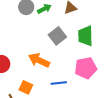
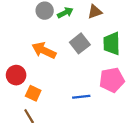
orange arrow: (39, 60) -> (44, 50), moved
orange square: (26, 87) -> (33, 93), moved

